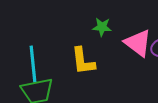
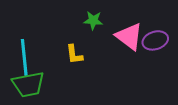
yellow L-shape: (83, 61) -> (74, 54), size x0.7

